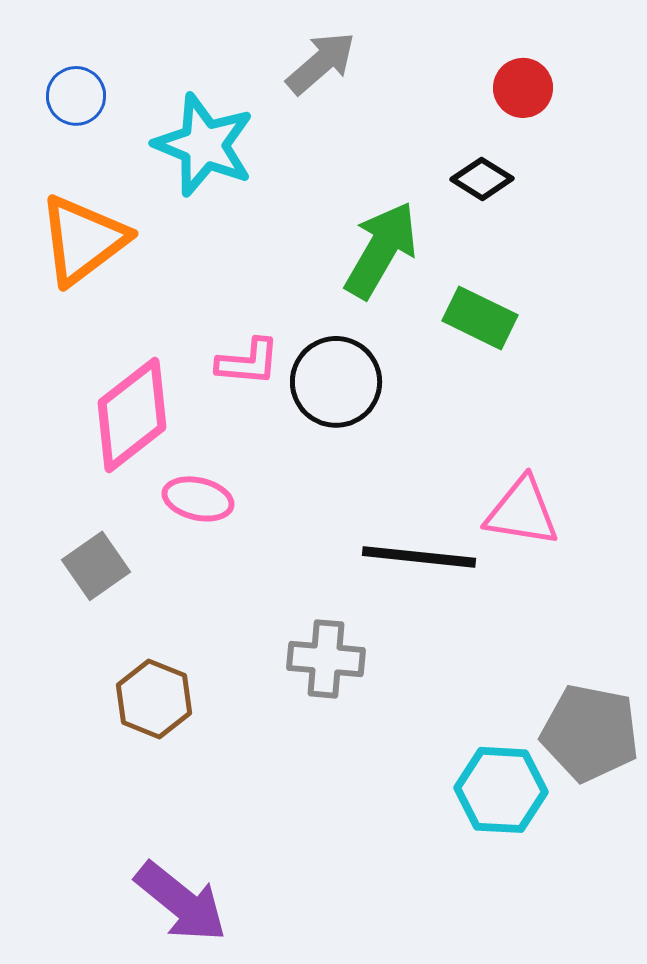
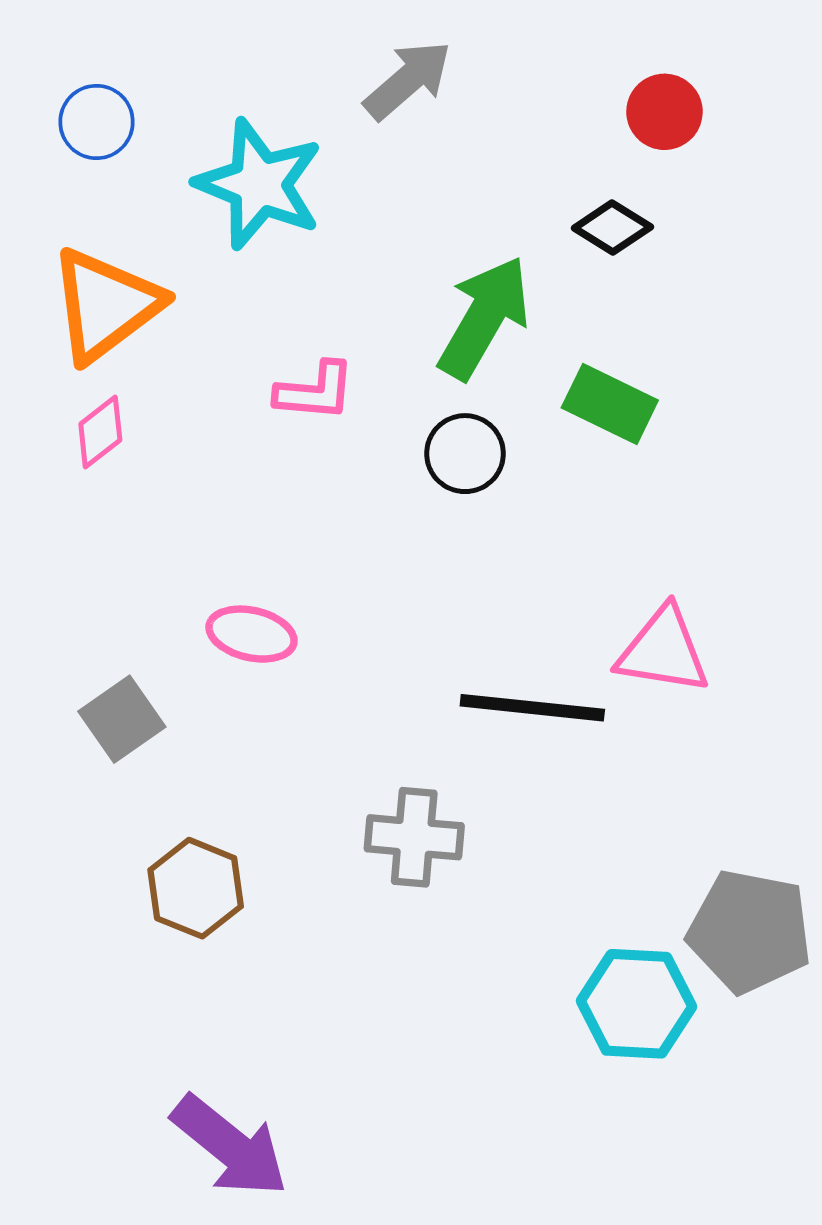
pink L-shape: (248, 362) -> (315, 391), moved
black circle: (336, 382) -> (465, 454), moved, size x0.7
pink diamond: (132, 415) -> (100, 432), moved, size x0.5

